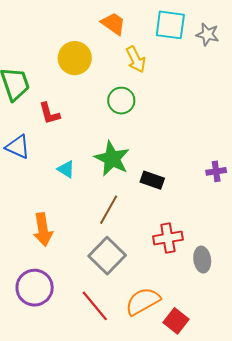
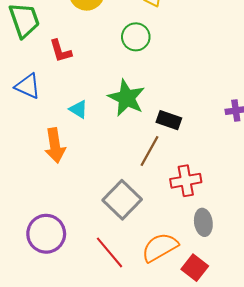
brown line: (109, 210) -> (150, 151), moved
orange arrow: (43, 229) -> (55, 145), moved
gray ellipse: (202, 260) -> (203, 222), moved

